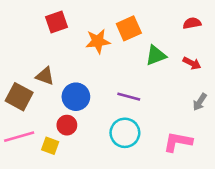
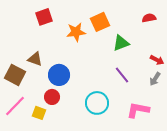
red arrow: (192, 63) -> (157, 60), moved
purple line: (129, 97) -> (122, 75), moved, turned 36
pink line: (19, 137) -> (15, 106), turned -30

